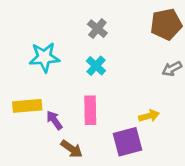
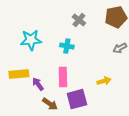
gray cross: (97, 29) -> (79, 20), moved
cyan cross: (96, 66) -> (67, 46), turned -32
purple square: (127, 142) -> (77, 99), moved

